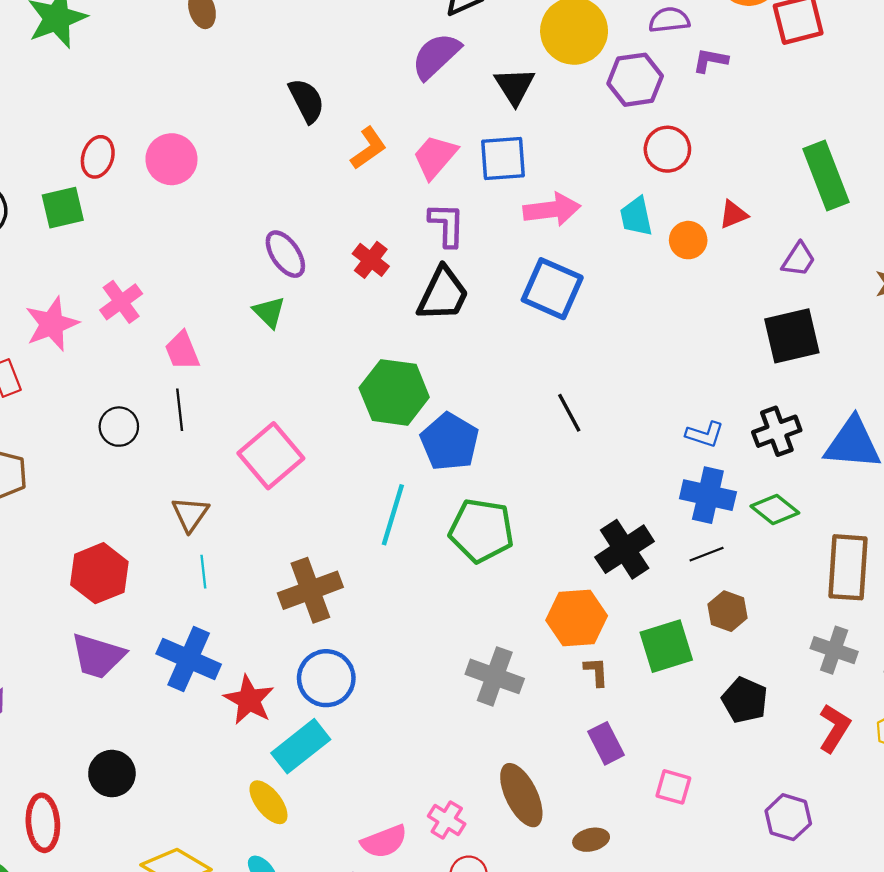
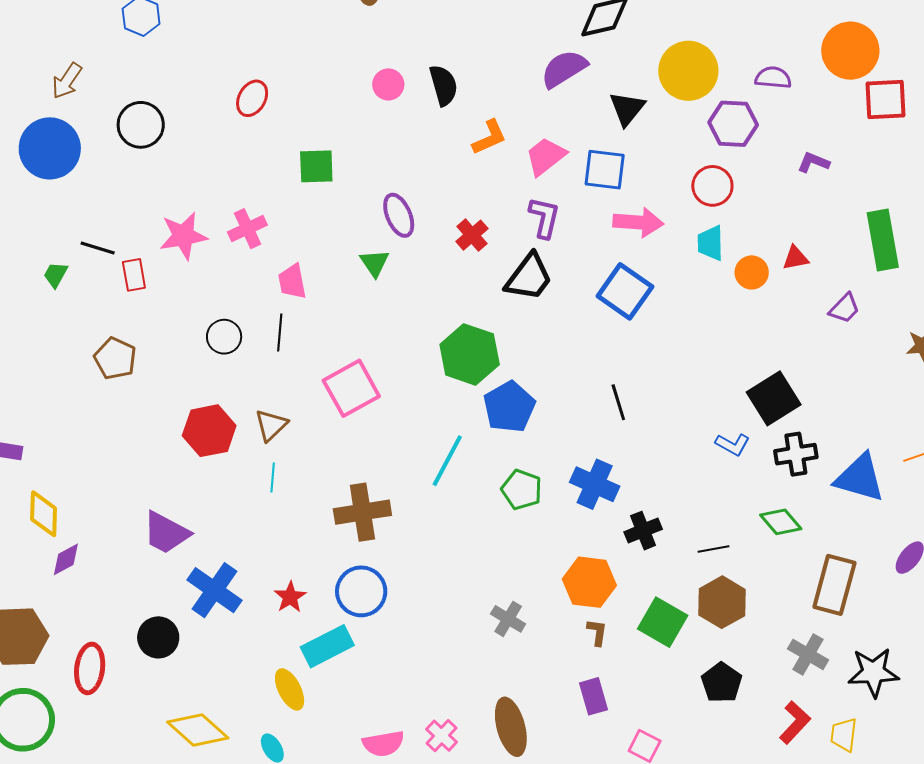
purple L-shape: (710, 60) -> (813, 162), moved
red circle: (667, 149) -> (712, 186), moved
pink circle: (171, 159) -> (388, 84), moved, size x0.7
green square: (63, 208) -> (316, 166), moved
black square: (792, 336) -> (774, 398), moved, turned -30
blue cross: (708, 495) -> (595, 484), moved
green pentagon: (481, 531) -> (522, 490), size x0.7
black cross: (625, 549) -> (643, 531), size x0.7
red hexagon: (99, 573) -> (209, 431), moved
brown hexagon: (728, 611) -> (722, 602), size x1.4
green square: (666, 646) -> (663, 622), turned 36
blue cross: (189, 659) -> (214, 590), moved
gray cross: (495, 676) -> (508, 619), size x0.7
red star: (249, 700) -> (290, 597), size x0.7

